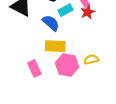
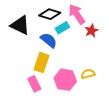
red star: (88, 12) -> (91, 31), moved
yellow rectangle: (55, 46) -> (42, 63), moved, turned -72

